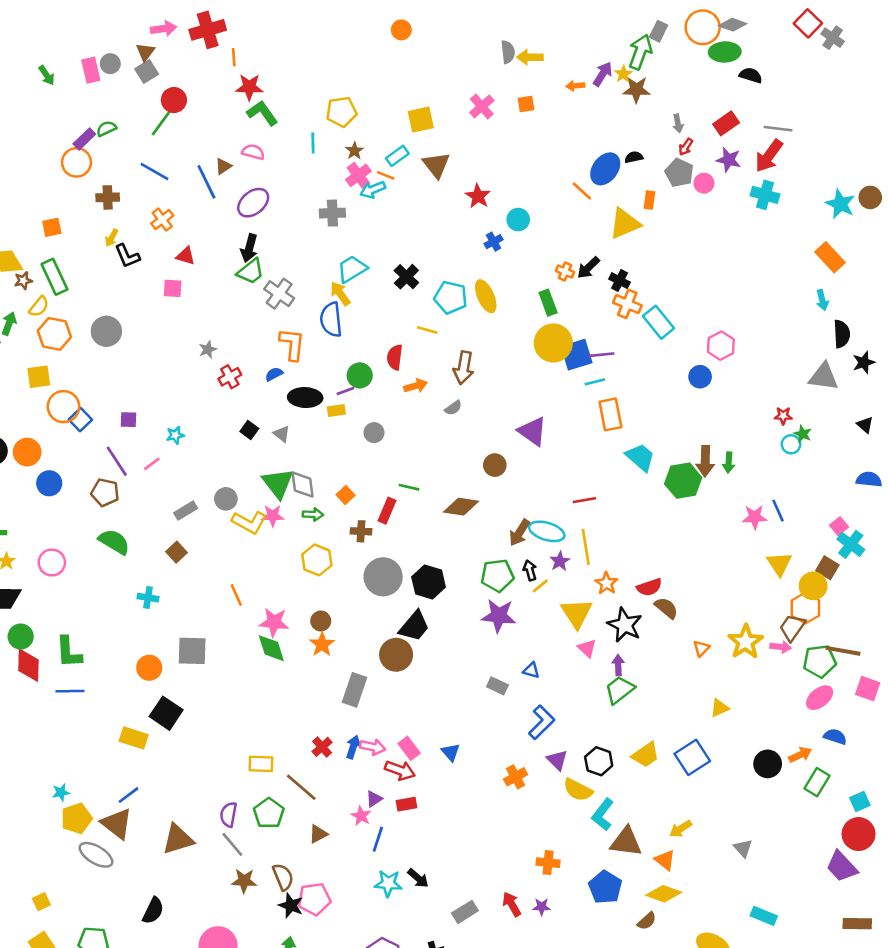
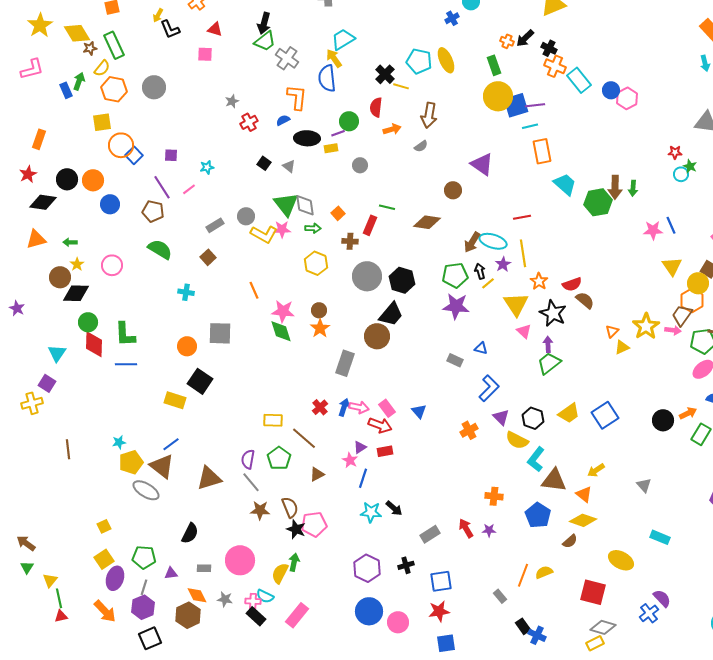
black cross: (406, 277) -> (385, 74), moved
blue circle: (700, 377) -> (611, 90), moved
yellow triangle: (720, 708) -> (622, 347), moved

